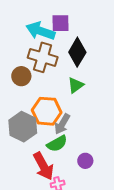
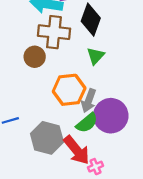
gray hexagon: (23, 127) -> (47, 138), moved
purple circle: (85, 161) -> (111, 116), moved, size x2.0

